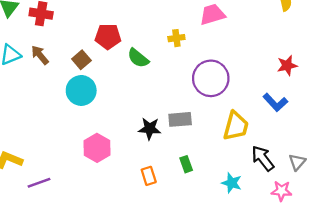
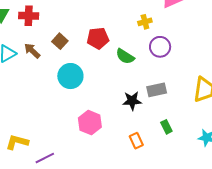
red pentagon: (108, 37) -> (98, 38), moved
green semicircle: (138, 58) -> (125, 56), moved
brown square: (81, 60) -> (60, 41), moved
purple circle: (211, 78) -> (160, 47), moved, size x0.7

